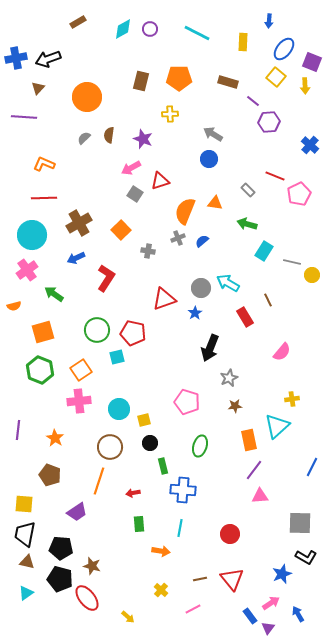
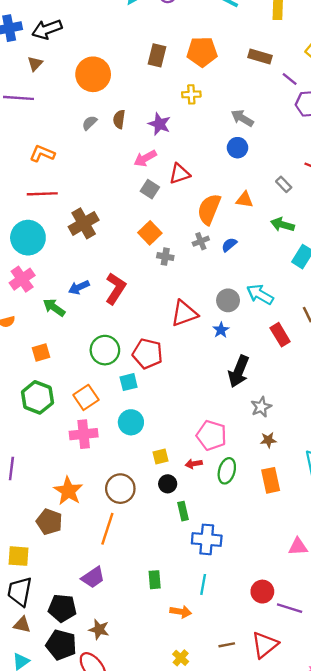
orange square: (121, 230) -> (150, 233), moved
blue arrow: (76, 258) -> (79, 287), moved
orange square: (43, 332) -> (41, 352), size x0.7
cyan circle: (119, 409) -> (131, 422), moved
orange star: (55, 438) -> (68, 491), moved, size x1.4
orange rectangle: (249, 440) -> (271, 480), moved
green ellipse: (200, 446) -> (227, 471), moved
purple line: (254, 470) -> (290, 608), moved, turned 70
red arrow: (133, 493) -> (194, 464), moved
purple trapezoid: (77, 512) -> (93, 577), moved
red triangle: (232, 579) -> (265, 645), turned 30

